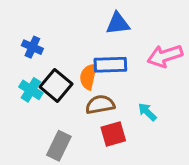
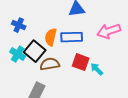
orange semicircle: (88, 77) -> (51, 37), moved
brown semicircle: (100, 105) -> (50, 64), moved
red square: (113, 134) -> (81, 62), moved, turned 36

